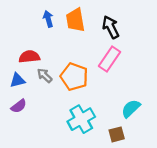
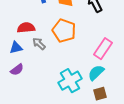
pink rectangle: (110, 59) -> (103, 49), moved
orange pentagon: (74, 77) -> (64, 31), moved
cyan semicircle: (131, 109) -> (96, 73), moved

